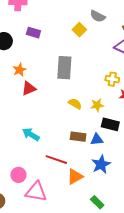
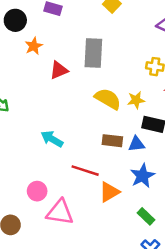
orange star: (20, 70) -> (34, 46), moved
red triangle: (29, 88) -> (59, 70), moved
yellow semicircle: (75, 104) -> (108, 99), size x1.5
green rectangle: (97, 202) -> (146, 216), moved

